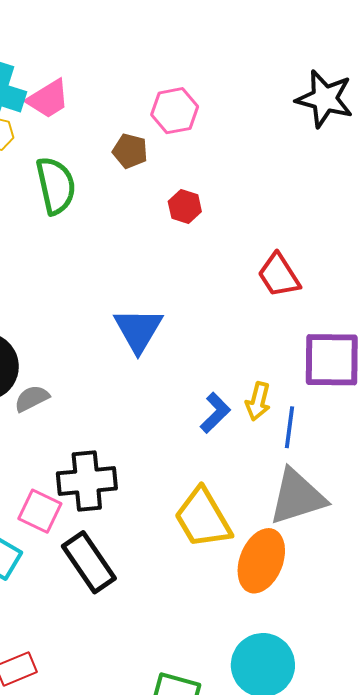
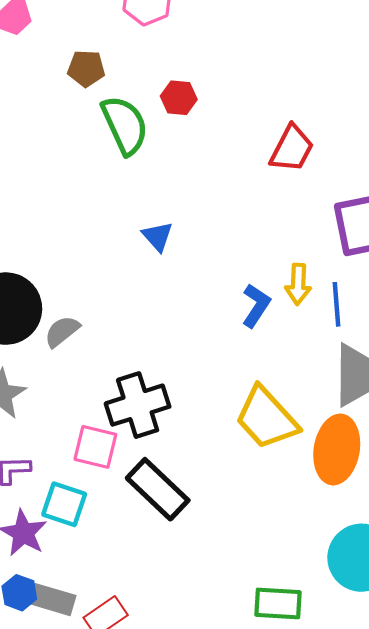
brown pentagon: (130, 151) -> (86, 69), moved
green semicircle: (56, 186) -> (125, 125), moved
red trapezoid: (279, 275) -> (292, 149), turned -108
blue triangle: (138, 330) -> (158, 236), size x0.6

